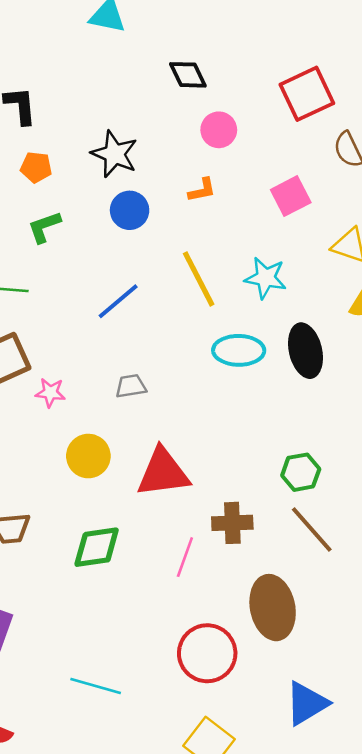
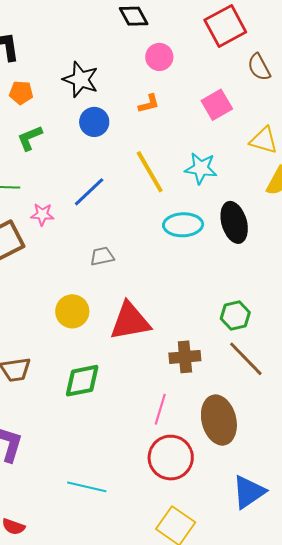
pink star: (50, 393) -> (42, 214), moved
pink line: (185, 557) -> (160, 409), moved

